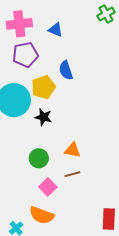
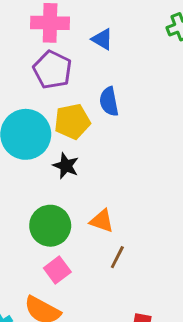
purple pentagon: (25, 55) -> (52, 70), turned 30
green circle: (39, 158) -> (50, 226), size x1.4
brown line: (72, 174) -> (117, 257), moved, turned -56

